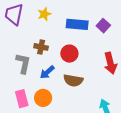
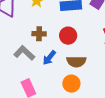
gray L-shape: (23, 63) -> (24, 53), turned -50
orange circle: (43, 98) -> (71, 84), moved

